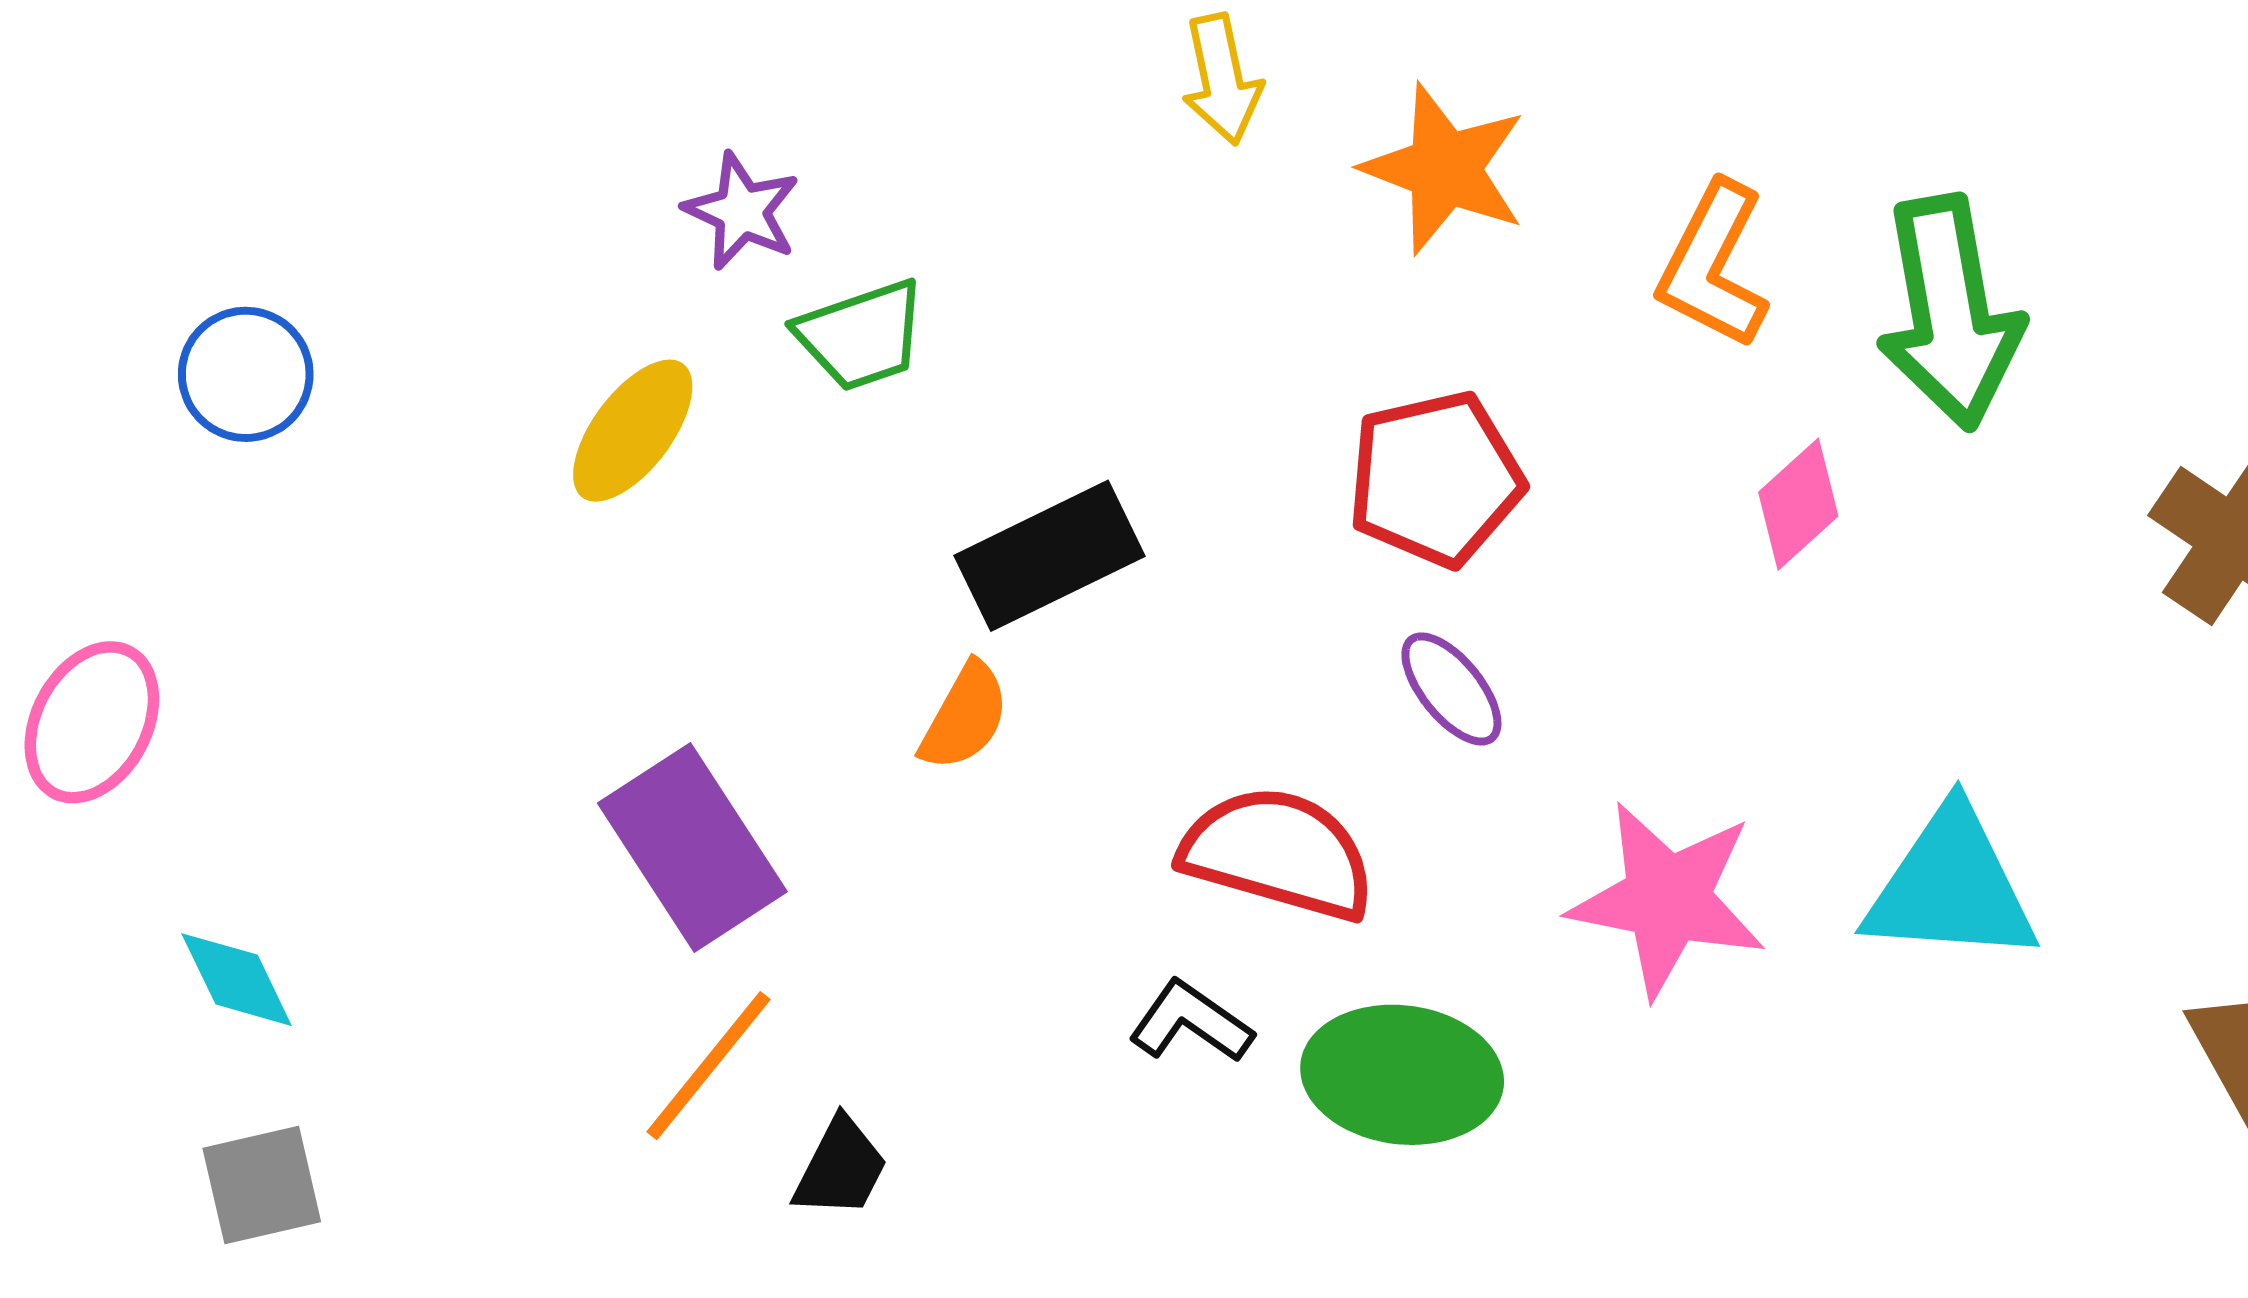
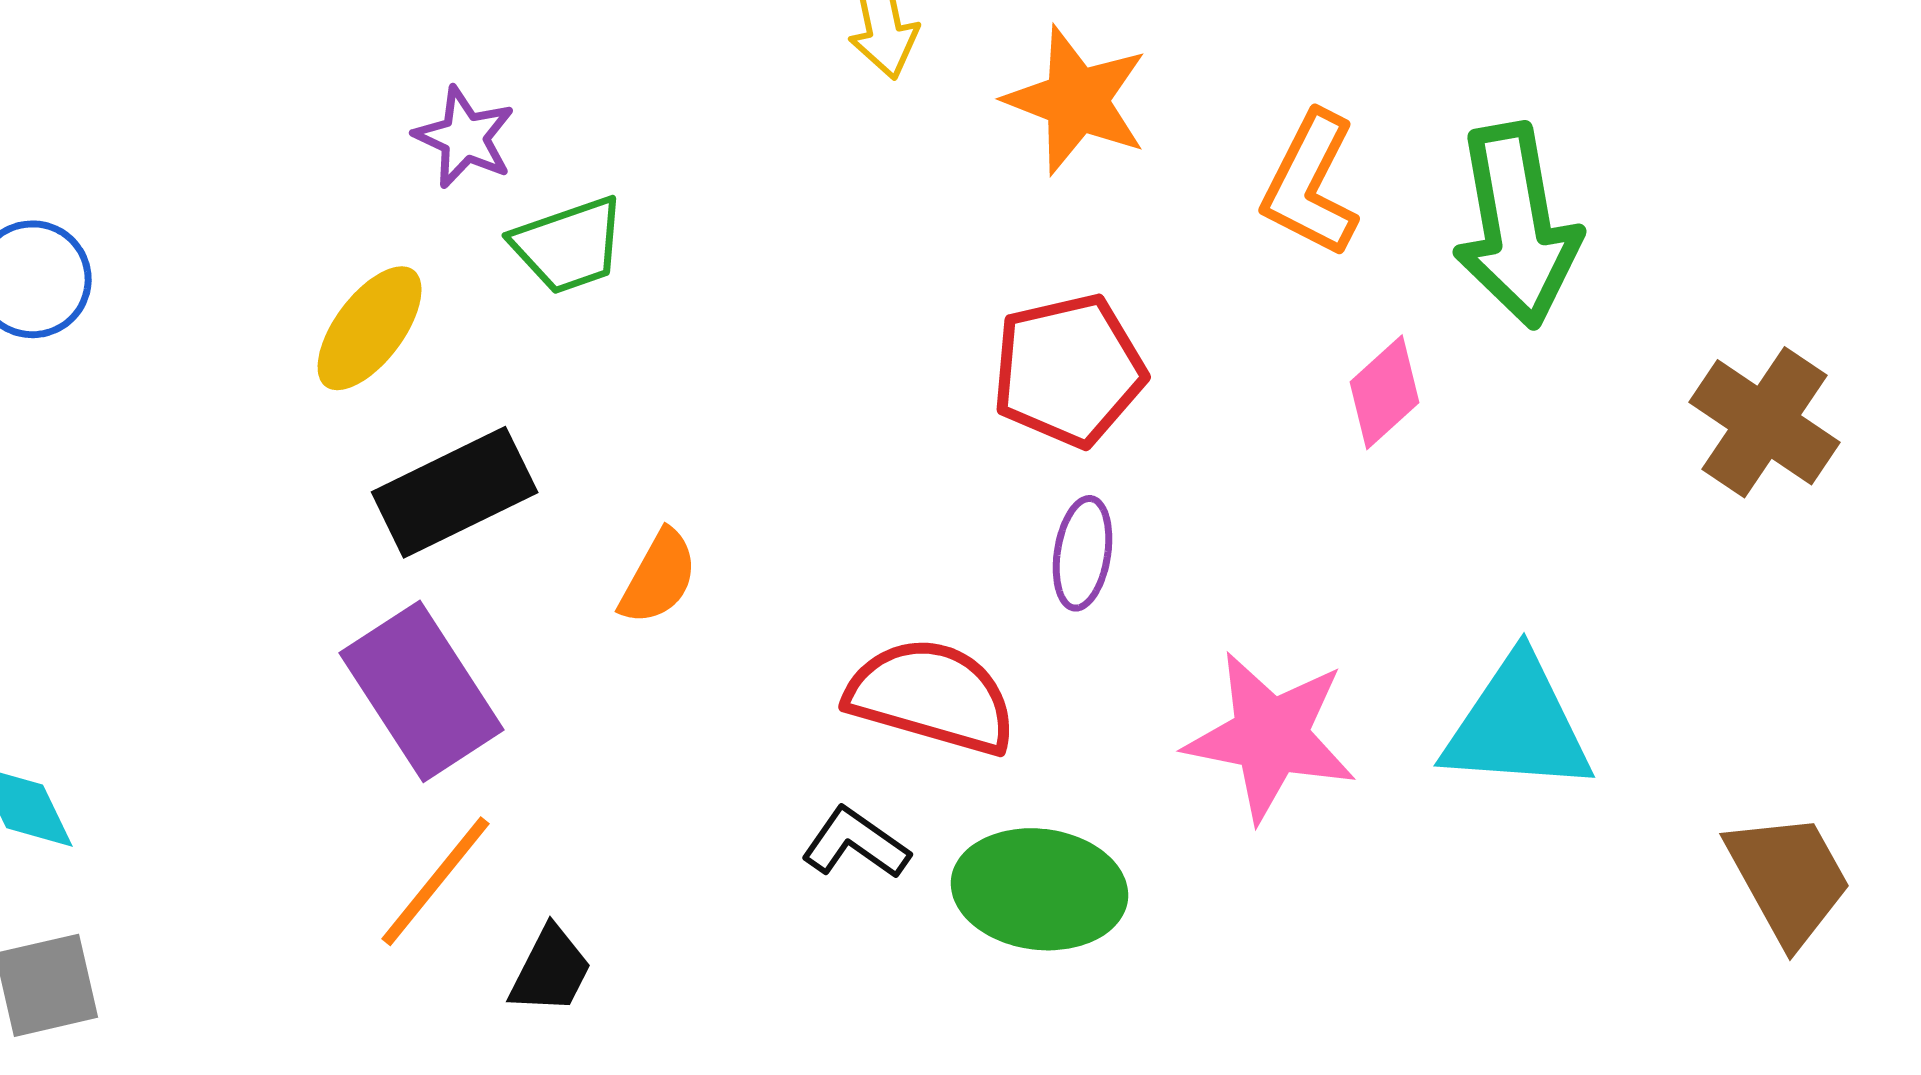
black rectangle: (1050, 556) -> (455, 492), moved
purple ellipse: (1451, 689) -> (1083, 553), turned 48

